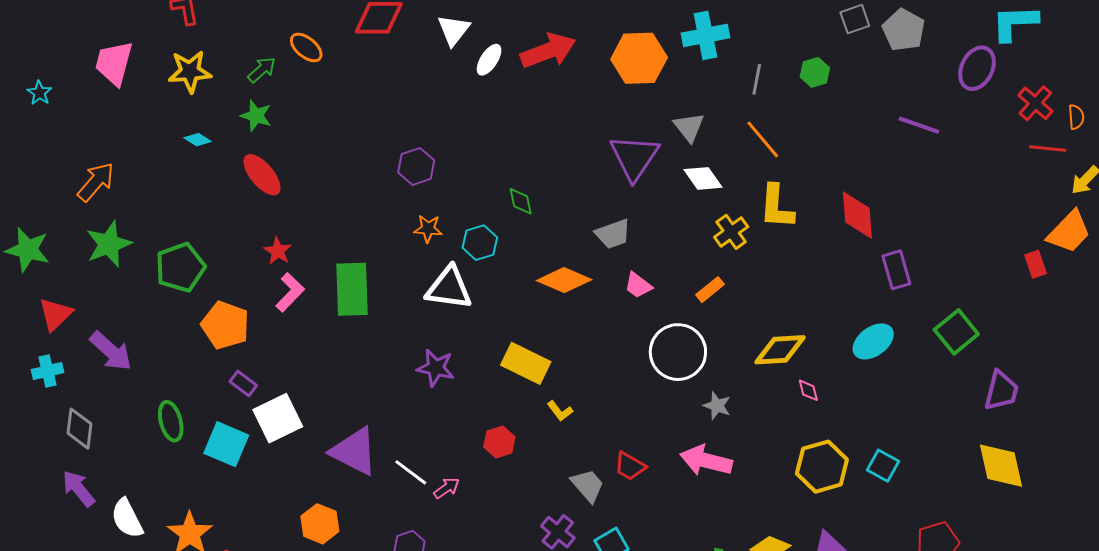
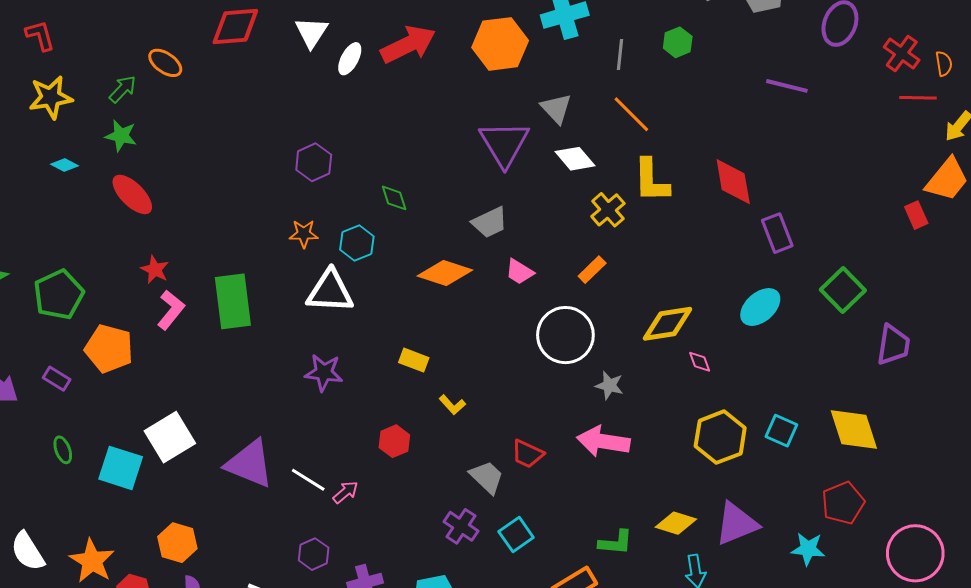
purple hexagon: (416, 166) -> (314, 162), moved
yellow rectangle: (526, 363) -> (414, 360), size x0.6
purple rectangle: (243, 383) -> (57, 379), moved
green ellipse: (171, 421) -> (63, 450), size x0.7
yellow diamond: (1001, 466) -> (854, 429), moved
orange hexagon: (320, 524) -> (177, 543), moved

